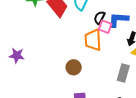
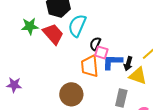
blue L-shape: (118, 20) -> (112, 62), moved
brown circle: (74, 67) -> (71, 94), size x1.5

